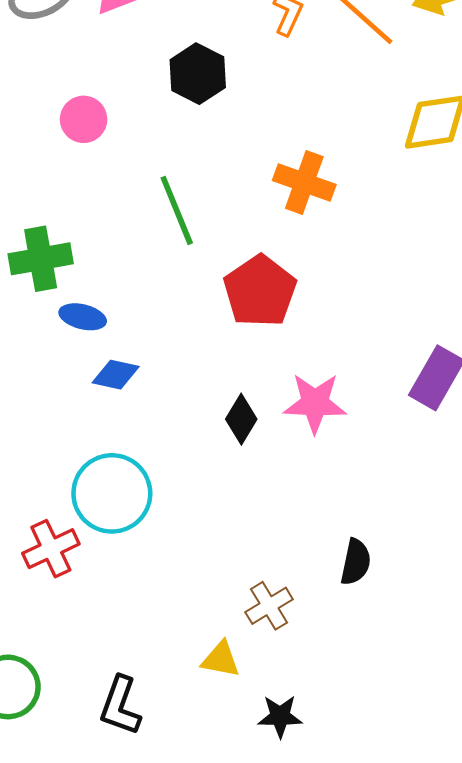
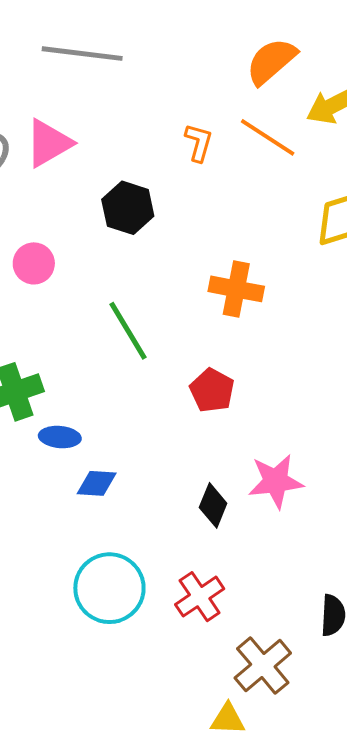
red pentagon: (260, 291) -> (212, 390), size x0.7
red cross: (51, 549) -> (200, 597), moved
brown cross: (269, 606) -> (263, 666), size x1.4

